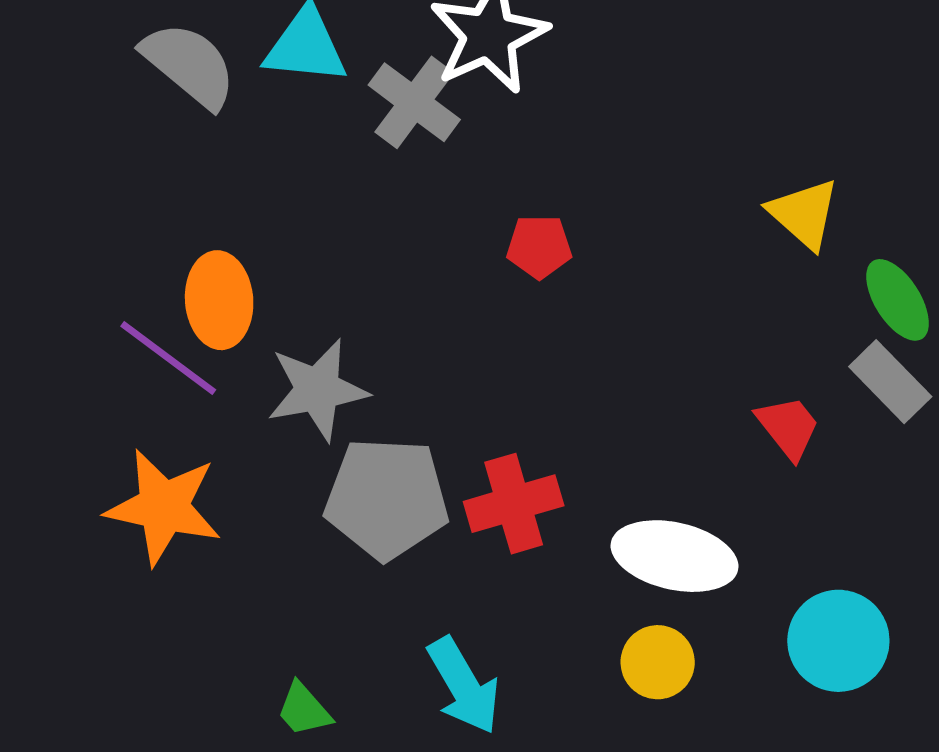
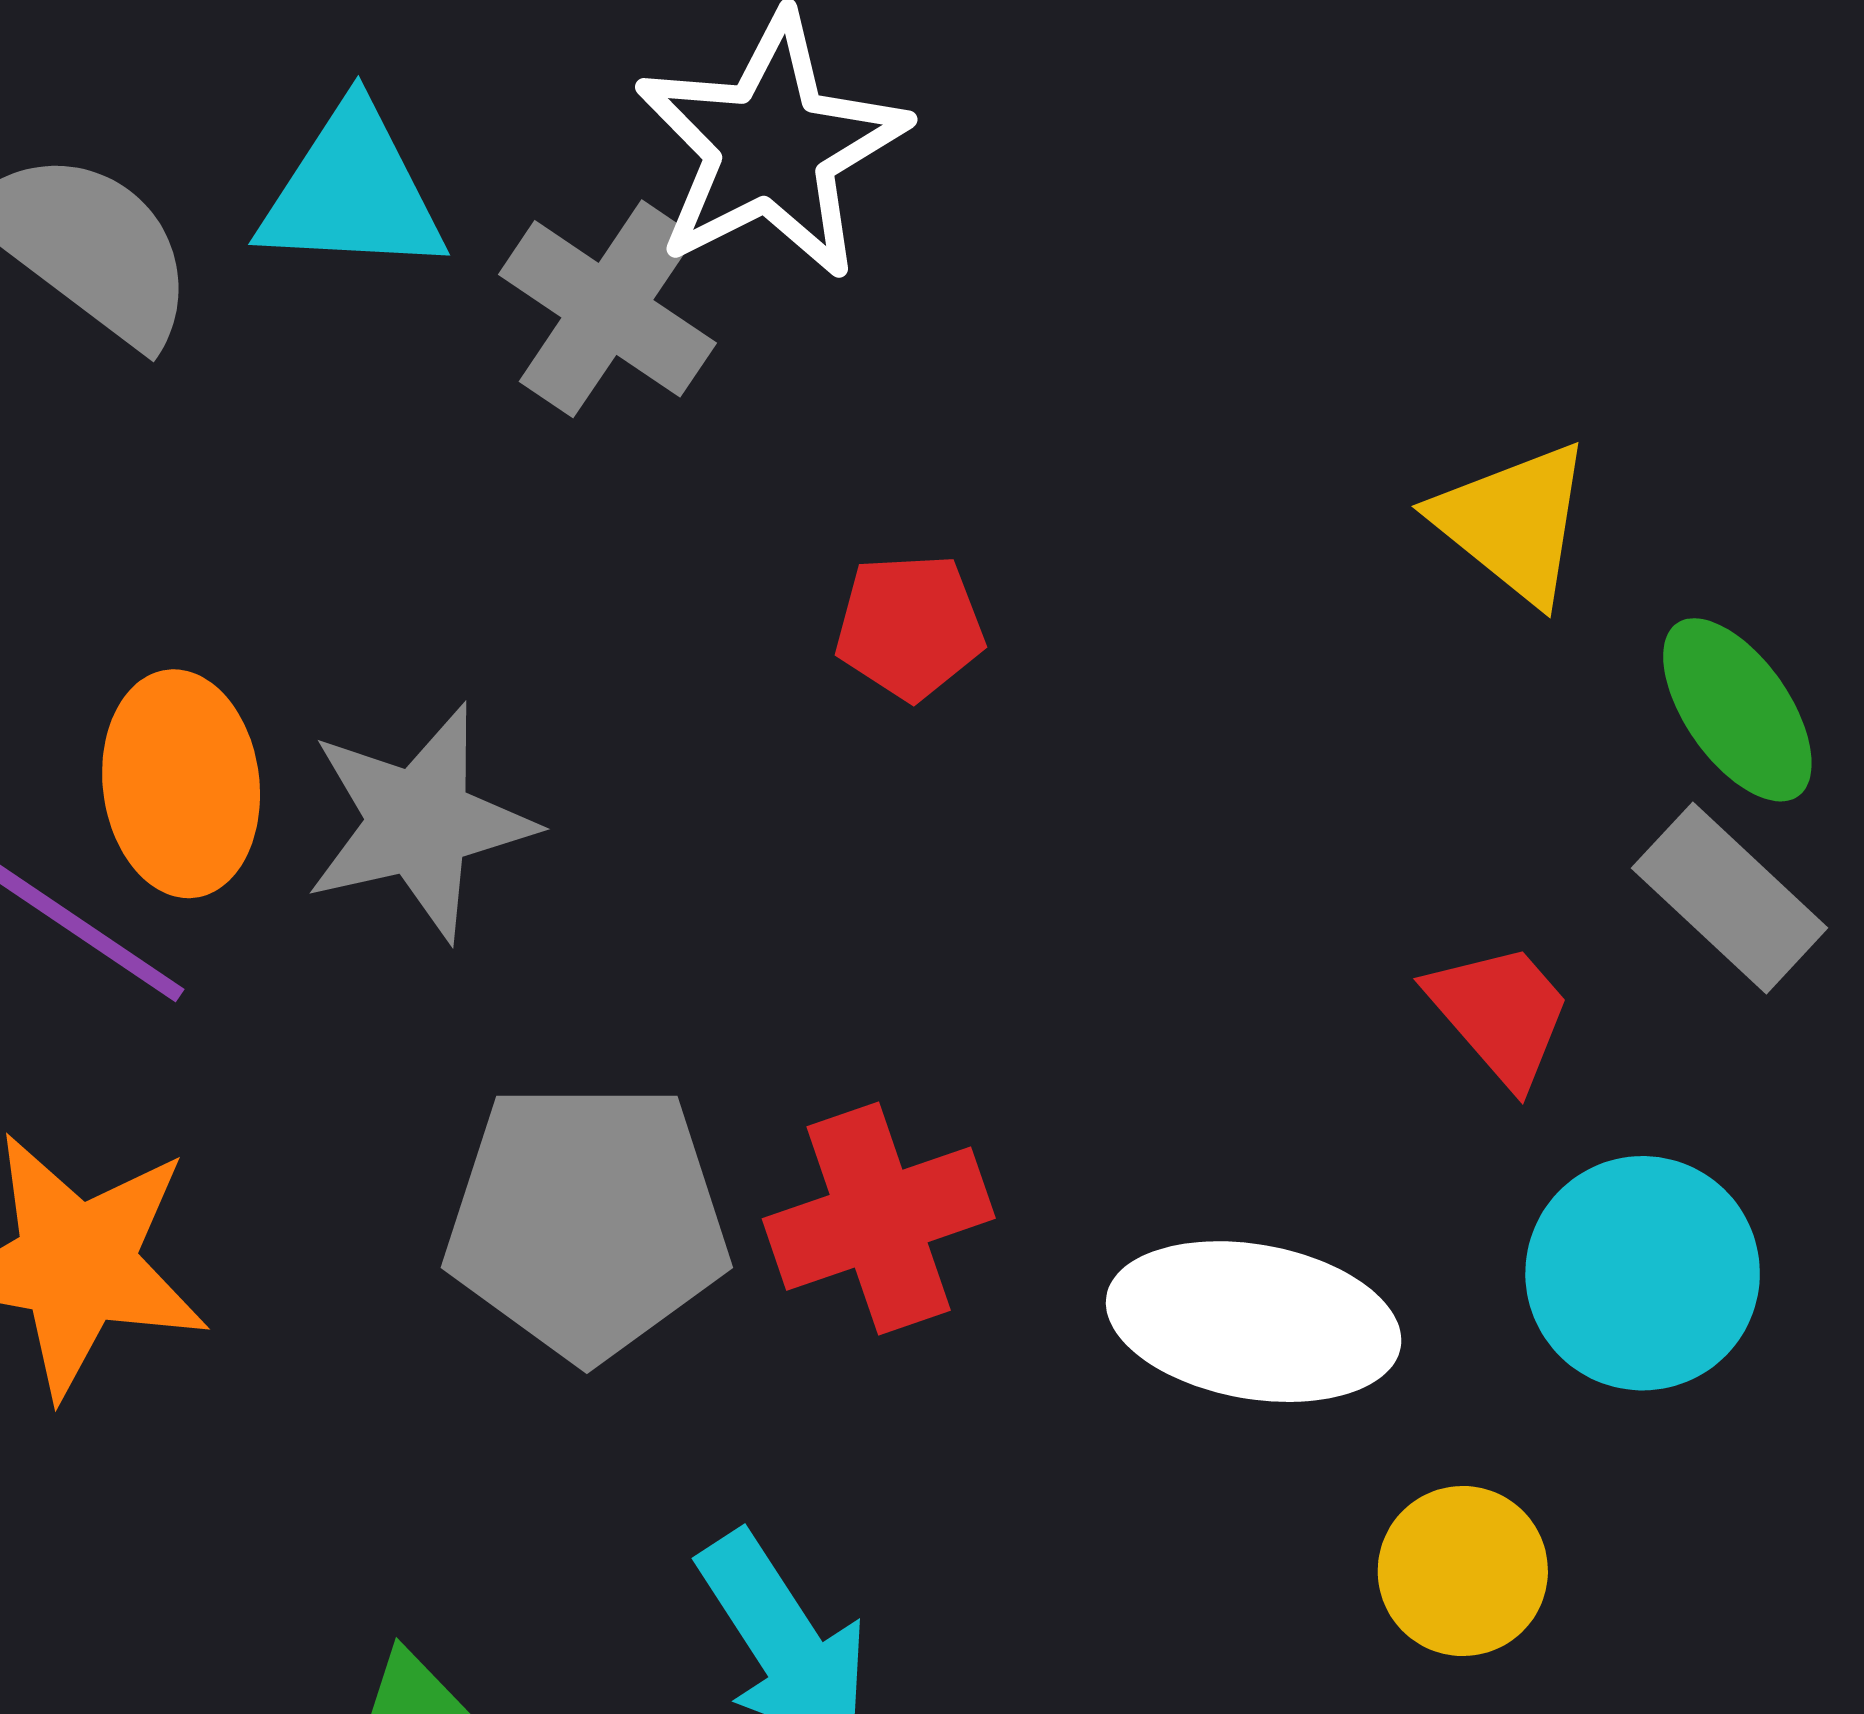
gray star: (318, 390) -> (419, 822), moved
cyan circle: (838, 641) -> (1643, 1273), moved
yellow circle: (658, 662) -> (1463, 1571), moved

